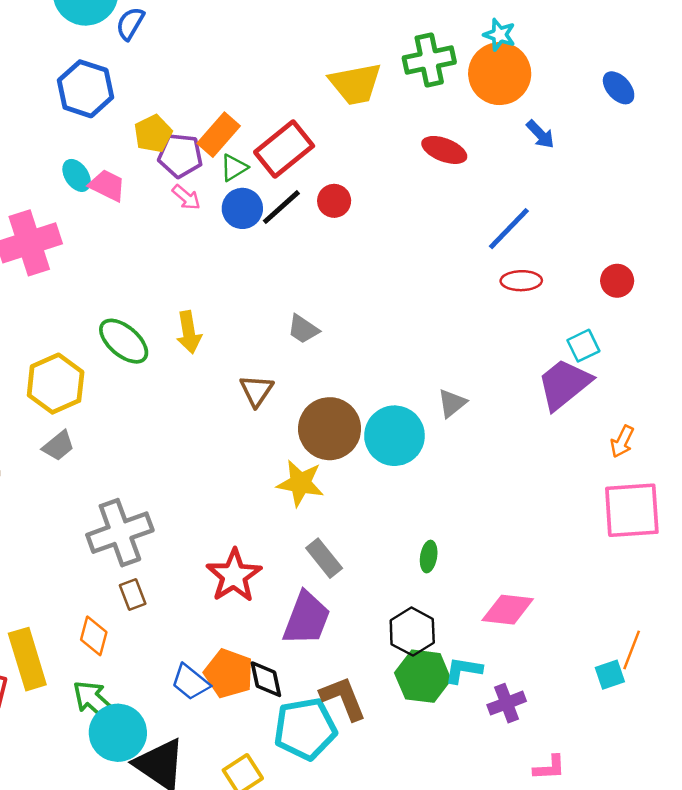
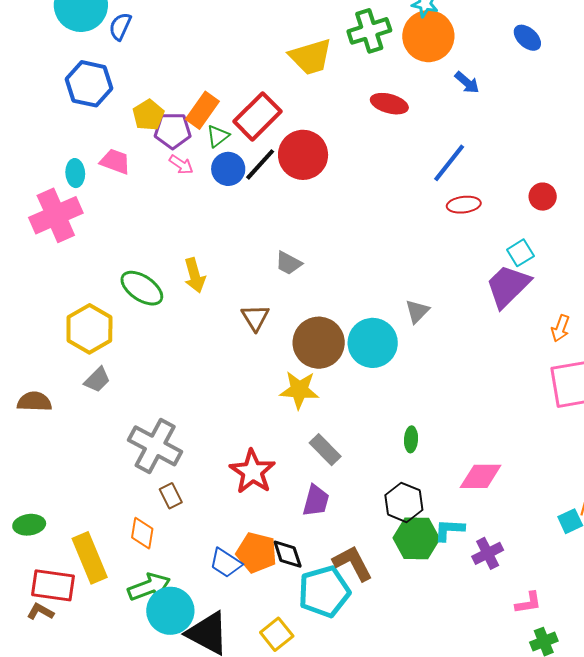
cyan ellipse: (77, 175) -> (75, 173), moved, turned 36
red circle: (334, 201) -> (303, 155), size x1.8
gray cross: (120, 533) -> (155, 446), turned -36
purple trapezoid: (307, 618) -> (316, 501), size x0.7
green arrow: (95, 702) -> (149, 587), turned 123

